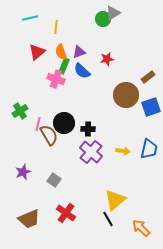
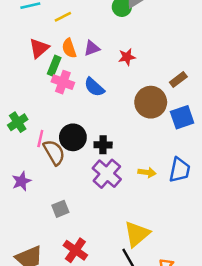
yellow line: (56, 27) -> (63, 17), turned 56
green rectangle: (64, 66) -> (54, 66), moved
blue semicircle: (82, 71) -> (94, 87), moved
purple star: (23, 172) -> (21, 181), moved
gray square: (54, 180) -> (60, 209), turned 32

